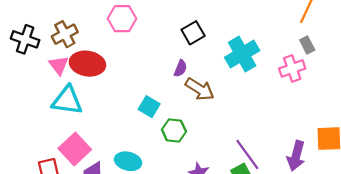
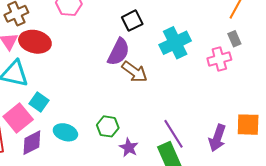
purple semicircle: (180, 68) -> (119, 52), size x1.8
cyan square: (149, 107) -> (39, 102), moved
green hexagon: (174, 130) -> (108, 126), moved

